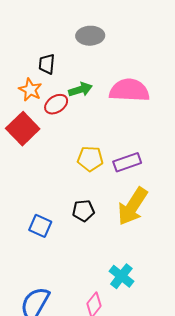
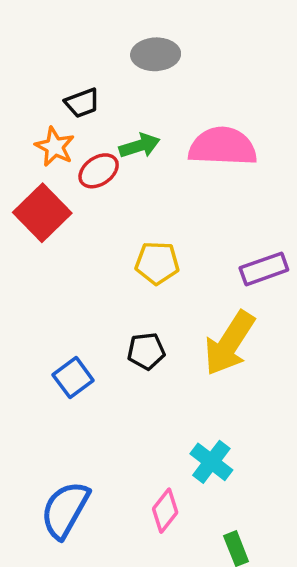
black trapezoid: (47, 64) -> (82, 103), turned -115
purple rectangle: (127, 162) -> (264, 269), moved
blue square: (40, 226) -> (73, 378), turned 30

